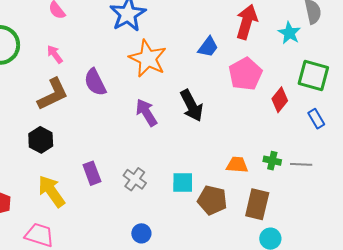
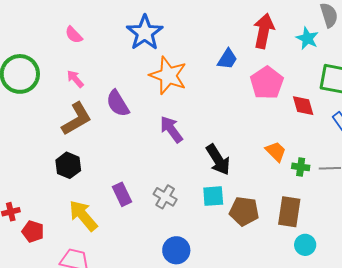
red diamond: (280, 100) -> (303, 106), turned -50
black arrow: (192, 106) -> (218, 160), moved
orange trapezoid: (237, 165) -> (276, 151), moved, turned 45
blue circle: (141, 233) -> (176, 250), size x1.4

